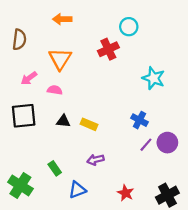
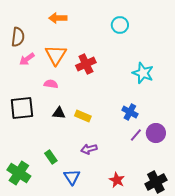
red cross: (108, 49) -> (86, 64), moved
pink arrow: (29, 78) -> (27, 59), moved
blue triangle: (77, 190) -> (72, 177), turned -42

